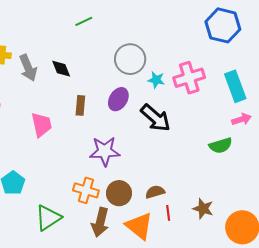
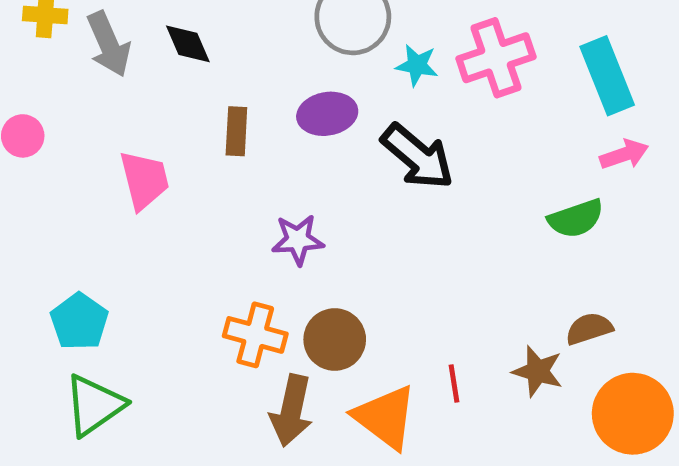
purple ellipse: (118, 99) -> (327, 114), turned 50
purple star: (105, 151) -> (298, 240), size x0.7
brown semicircle: (155, 192) -> (589, 329), moved
green triangle: (48, 218) -> (94, 405), moved

